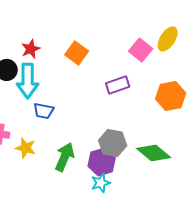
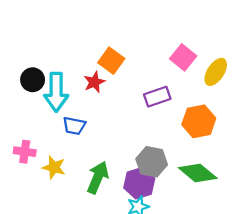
yellow ellipse: (168, 39) -> (216, 72), moved
red star: (31, 49) -> (94, 82), moved
orange hexagon: (171, 96) -> (199, 121), moved

